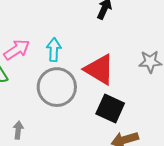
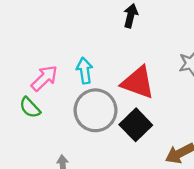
black square: (110, 109) -> (136, 125), moved, turned 32

